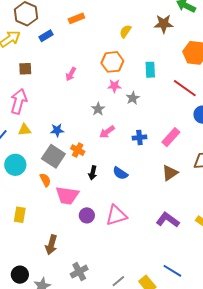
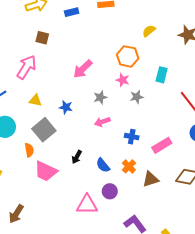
pink arrow: (71, 74) -> (83, 69), moved, size x1.5
yellow triangle: (25, 130) -> (35, 100), moved
blue star: (57, 130) -> (66, 107), moved
orange cross: (78, 150) -> (129, 166), moved
purple circle: (87, 215) -> (110, 191), moved

